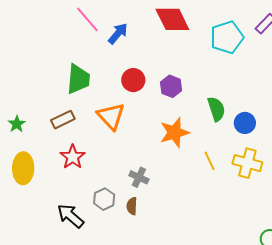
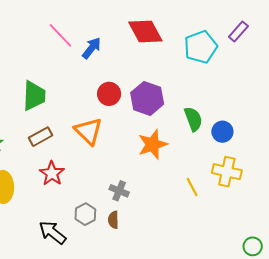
green trapezoid: (78, 79) -> (34, 96), moved
purple hexagon: (171, 86) -> (147, 98), size x1.5
yellow line: (210, 161) -> (192, 187), moved

